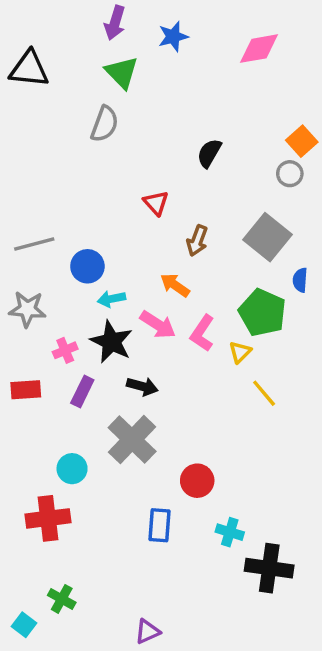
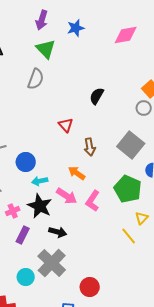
brown arrow: (197, 241) -> (90, 147), turned -30
yellow triangle: (240, 352) -> (142, 218), moved
cyan circle: (72, 469) -> (26, 277), moved

